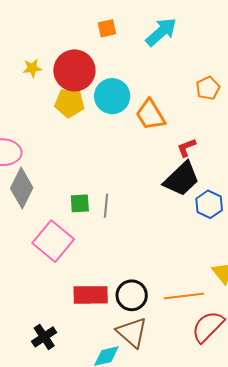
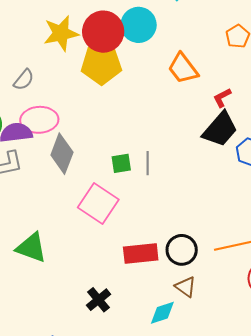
yellow star: (32, 68) -> (61, 33), size x1.8
cyan circle: (112, 96) -> (139, 25), moved
yellow pentagon: (69, 103) -> (101, 64), size x1.4
brown triangle: (132, 332) -> (186, 287), size x0.7

